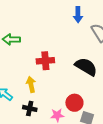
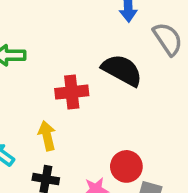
black semicircle: (86, 67) -> (122, 70), moved

